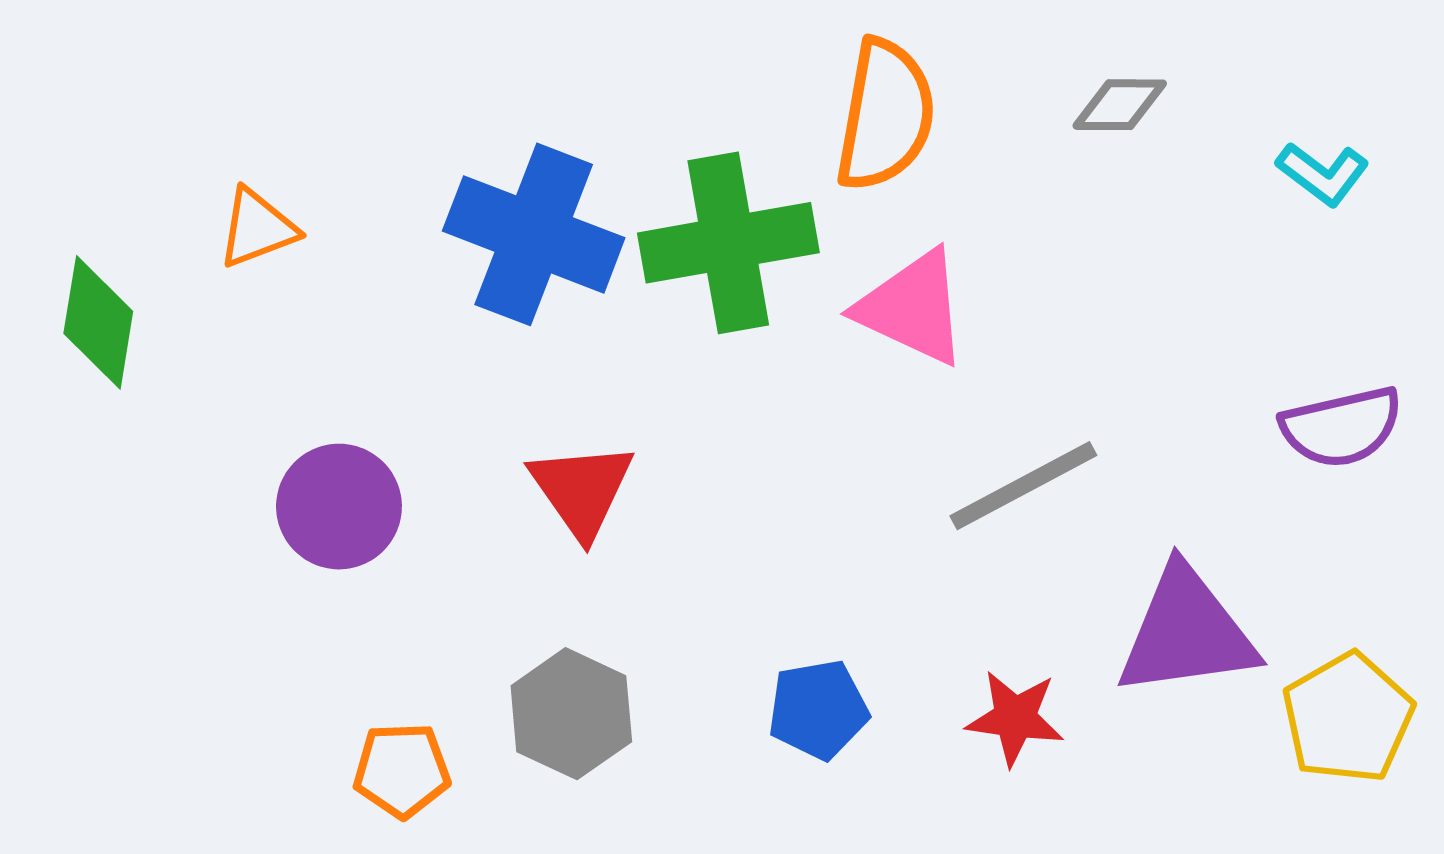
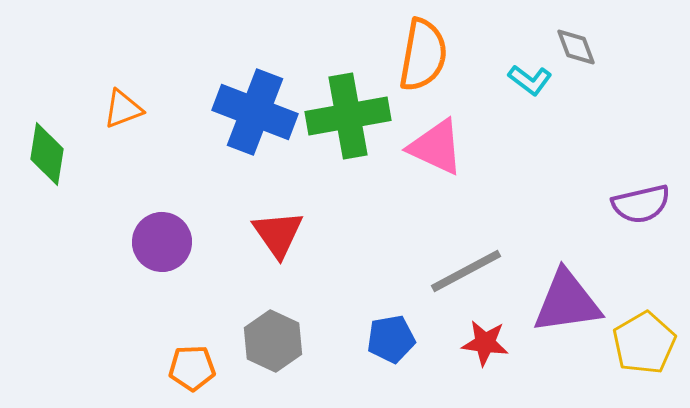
gray diamond: (1120, 105) -> (576, 47), moved, turned 69
cyan L-shape: (1323, 174) -> (530, 80), moved
gray line: (1023, 486) -> (466, 271), moved

